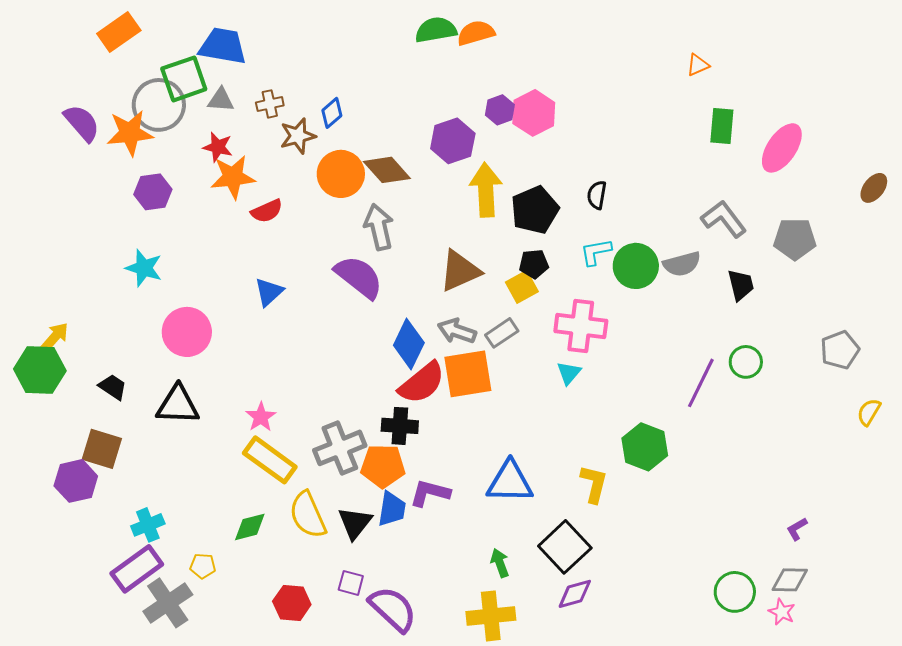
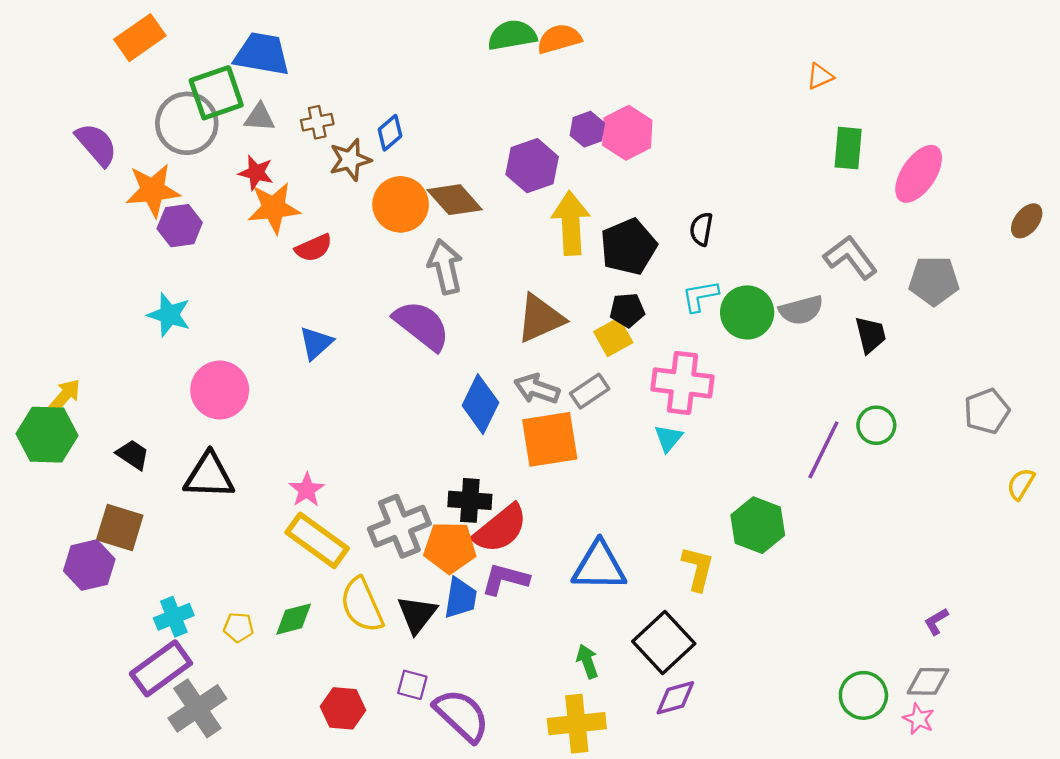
orange star: (130, 133) -> (153, 190), moved
red semicircle: (422, 383) -> (500, 529), moved
yellow pentagon: (203, 566) -> (238, 627), moved

